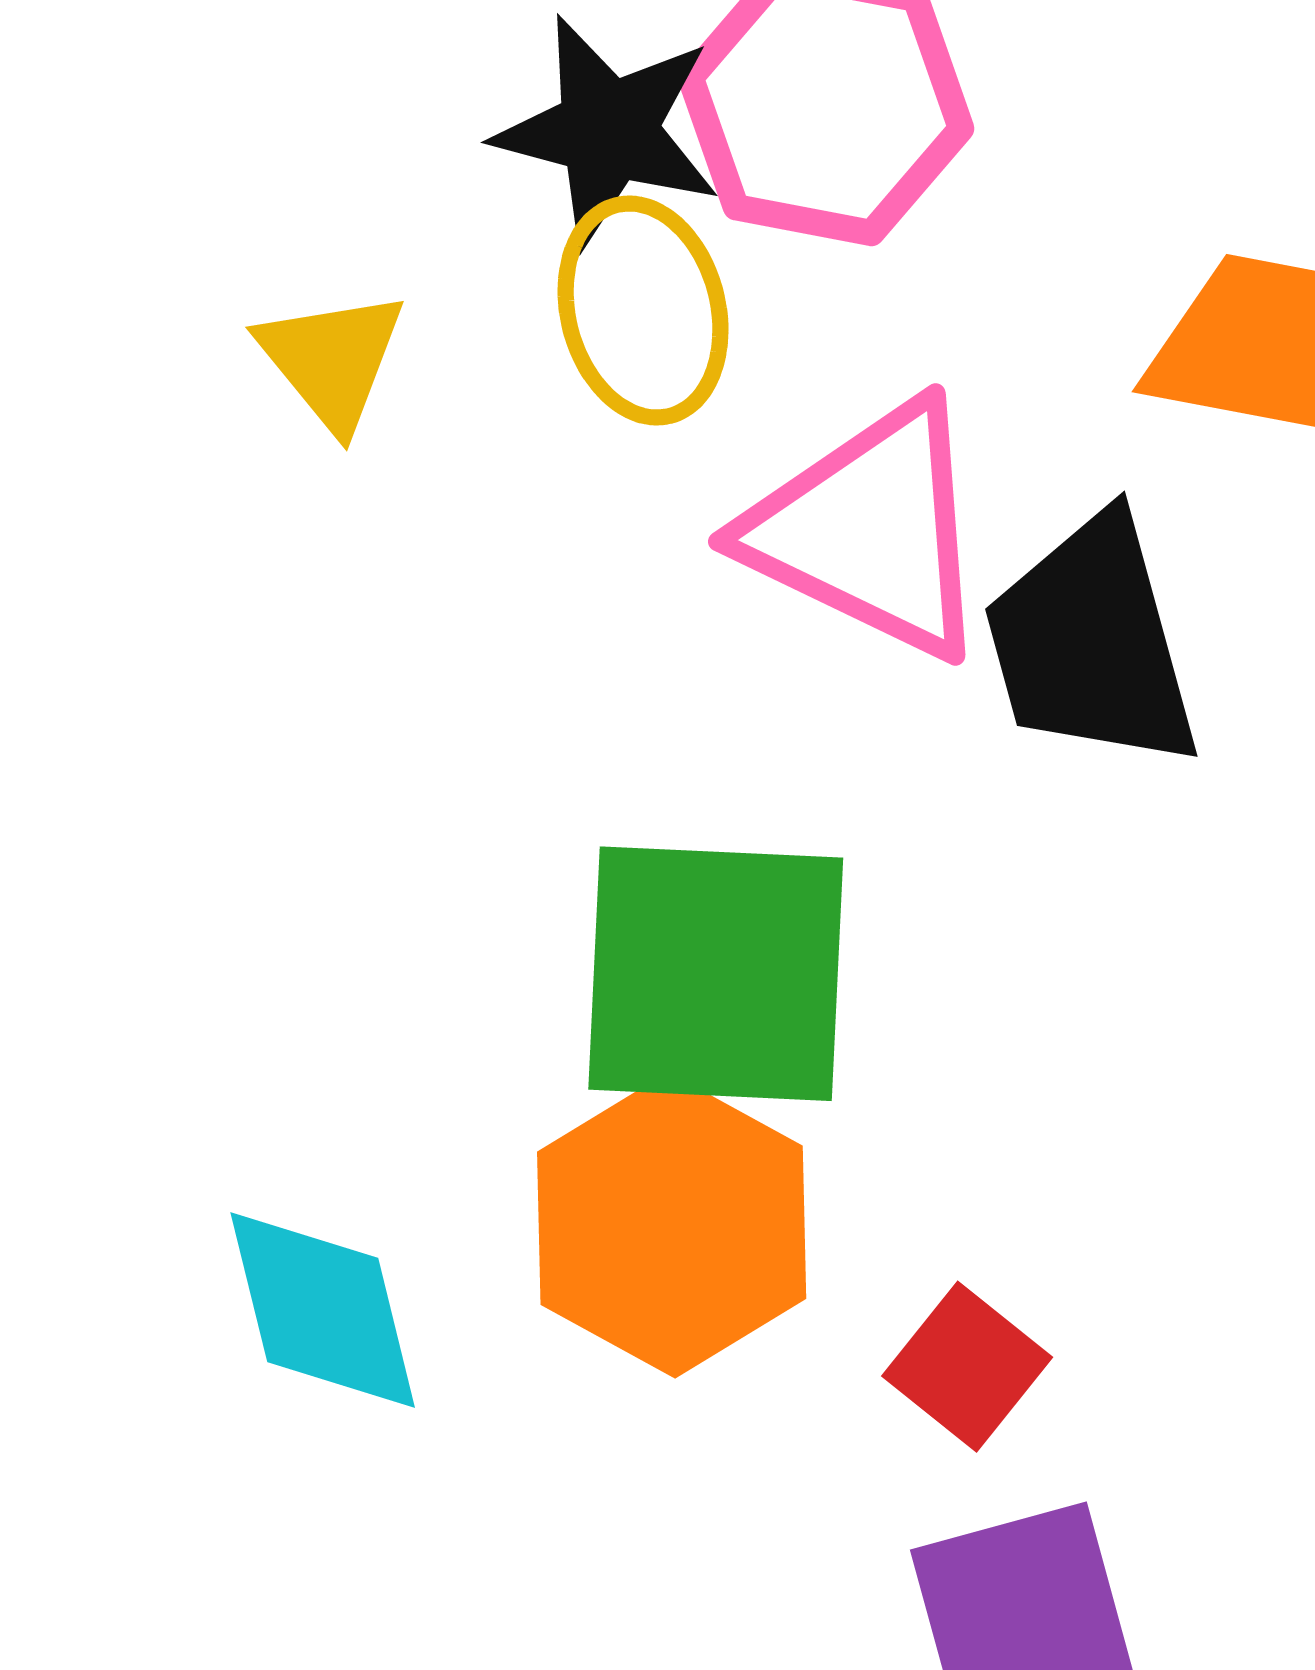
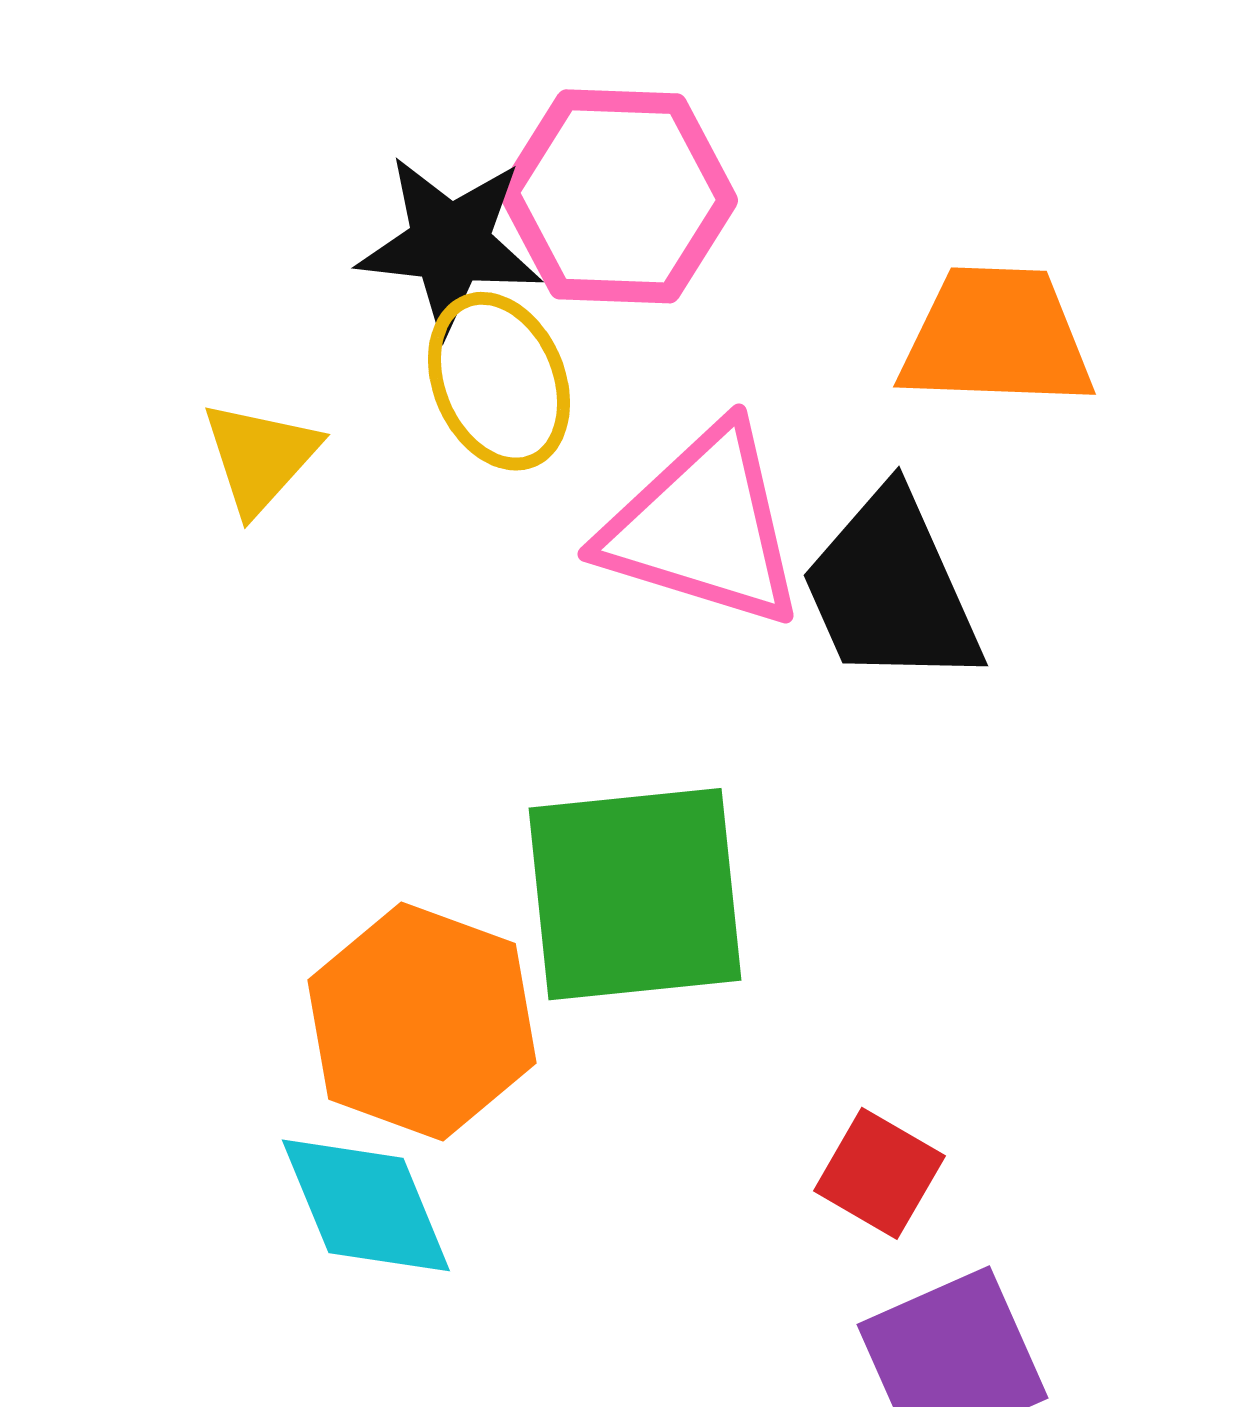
yellow triangle: (332, 360) -> (260, 457), turned 30
orange hexagon: (672, 1225) -> (422, 1021), moved

